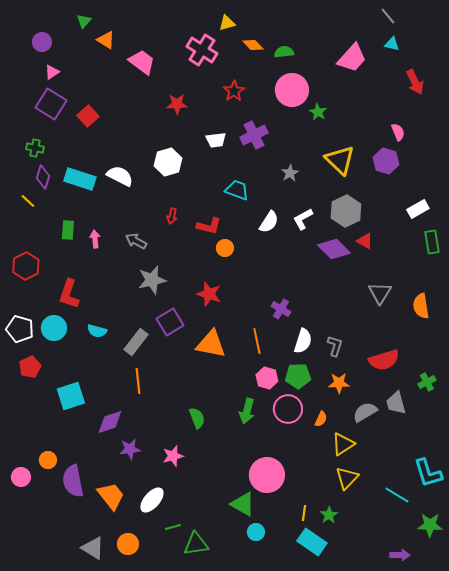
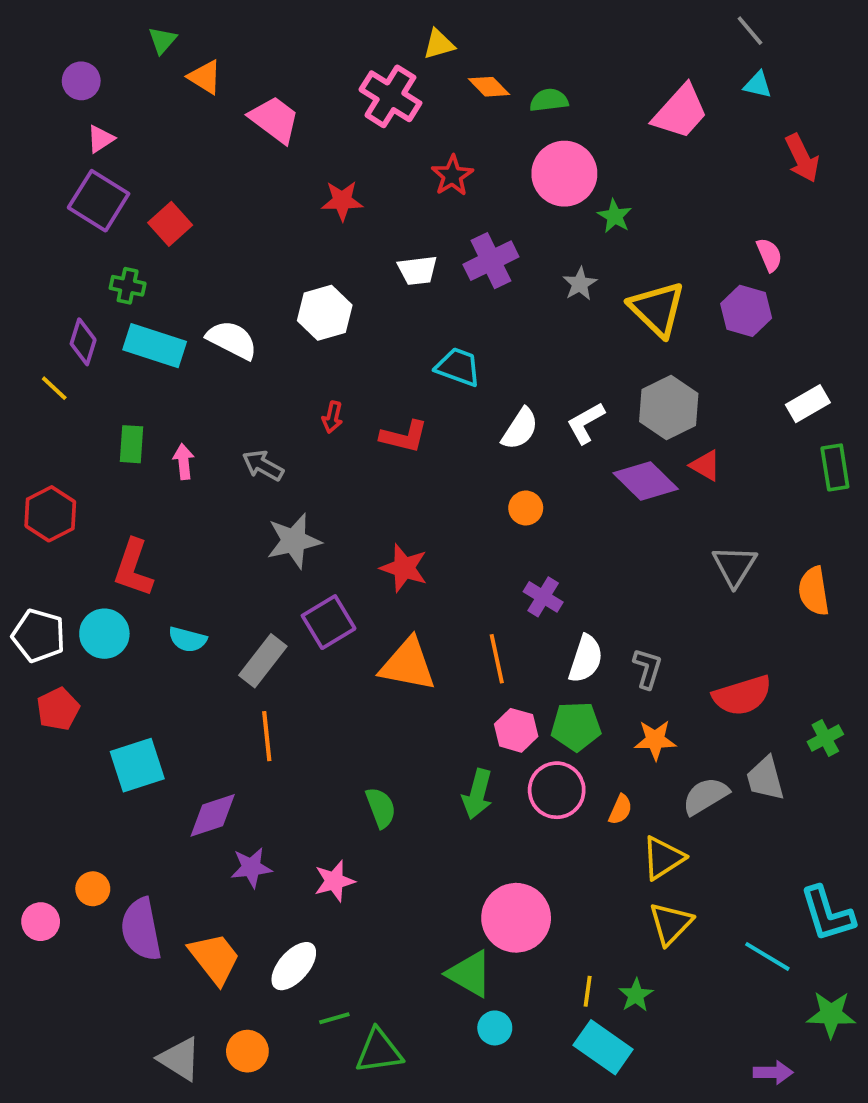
green cross: (35, 148) -> (128, 286), moved
gray star: (290, 173) -> (580, 284), moved
orange circle: (225, 248) -> (526, 508), moved

